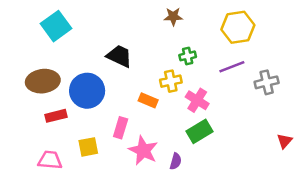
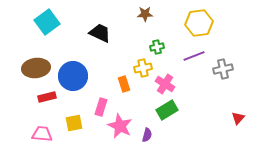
black trapezoid: (119, 56) -> (100, 33), moved
orange rectangle: (148, 100) -> (124, 84), turned 49

